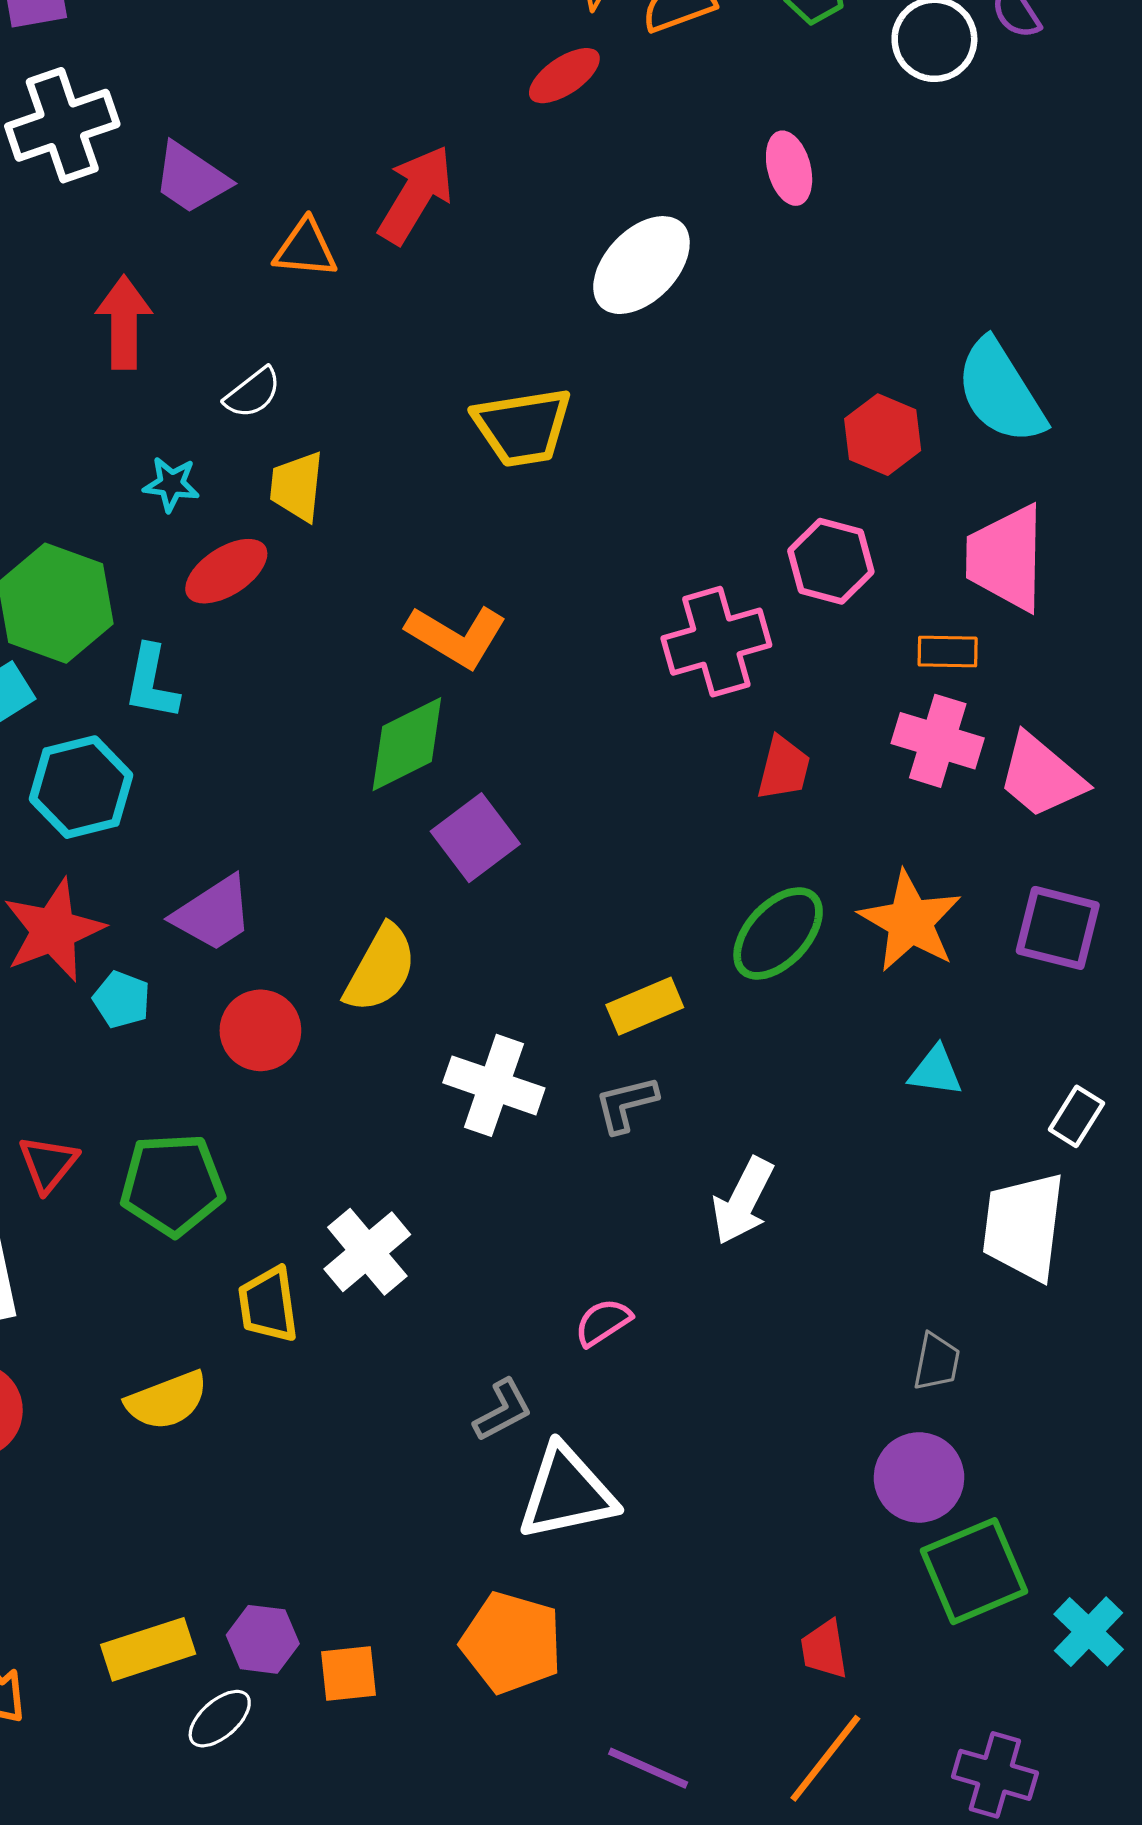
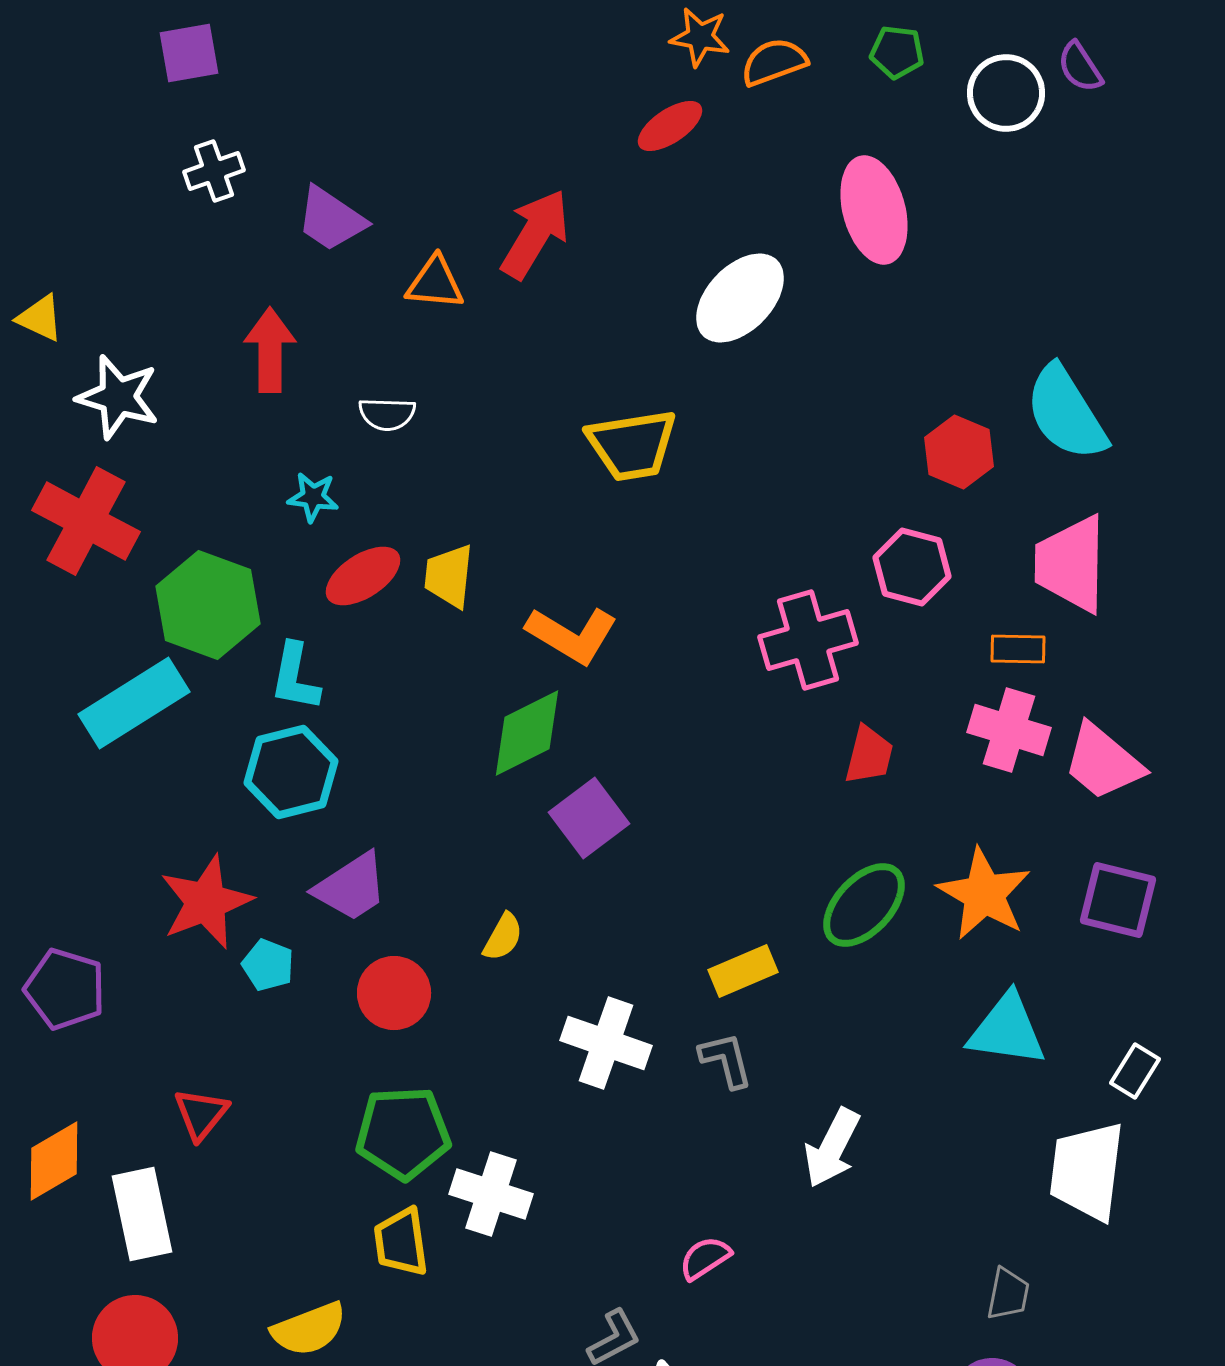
white cross: (62, 125) -> (214, 171), size x0.6
pink ellipse: (789, 168) -> (874, 210), size x1.6
white semicircle: (253, 393) -> (387, 414), turned 40
yellow trapezoid: (297, 486) -> (449, 576), moved
cyan hexagon: (81, 787) -> (291, 772), moved
yellow semicircle: (381, 969) -> (503, 937), size x0.6
cyan triangle: (936, 1071) -> (1007, 1030), size x1.6
gray L-shape: (626, 1104) -> (726, 1060), turned 90
green pentagon: (172, 1185) -> (403, 1133), moved
white cross: (367, 1252) -> (491, 1194), turned -32

